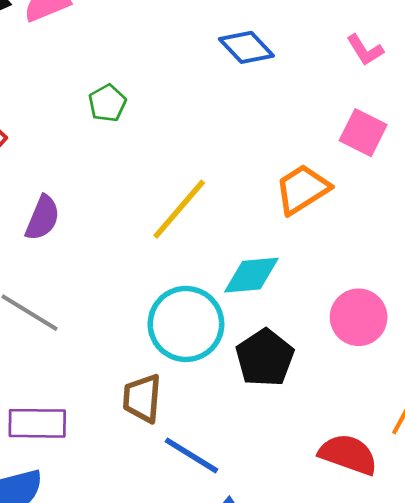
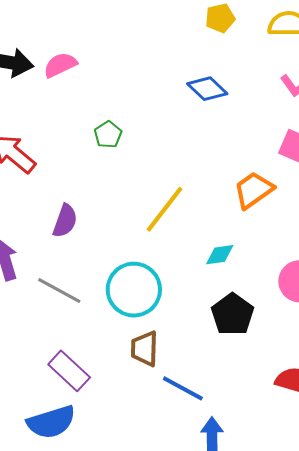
cyan diamond: (251, 275) -> (220, 255), size x0.7
cyan circle: (186, 324) -> (134, 290), moved
purple rectangle: (37, 423) -> (69, 371), turned 45

